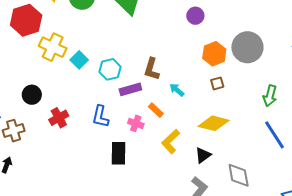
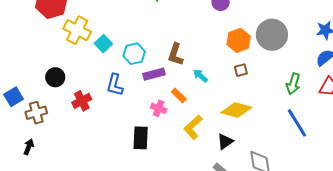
blue L-shape: (100, 116) -> (115, 85), moved

